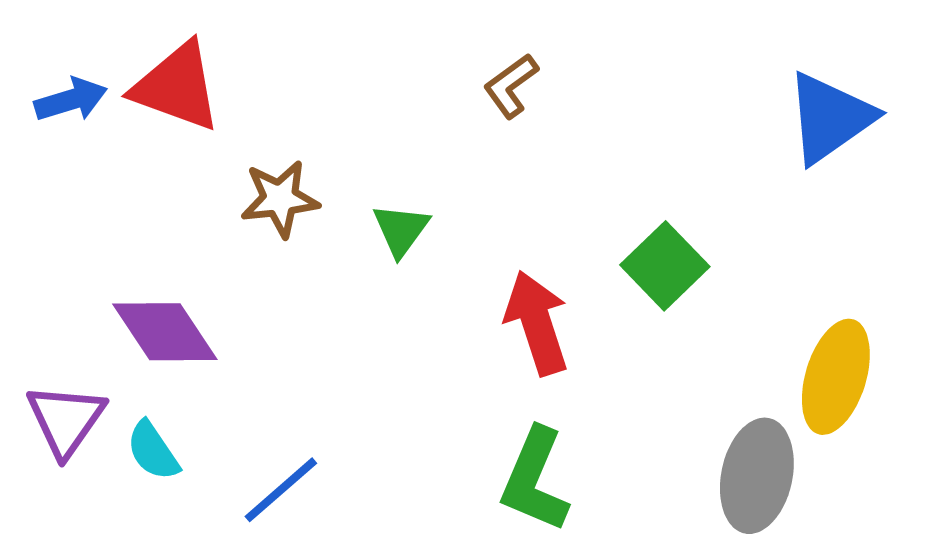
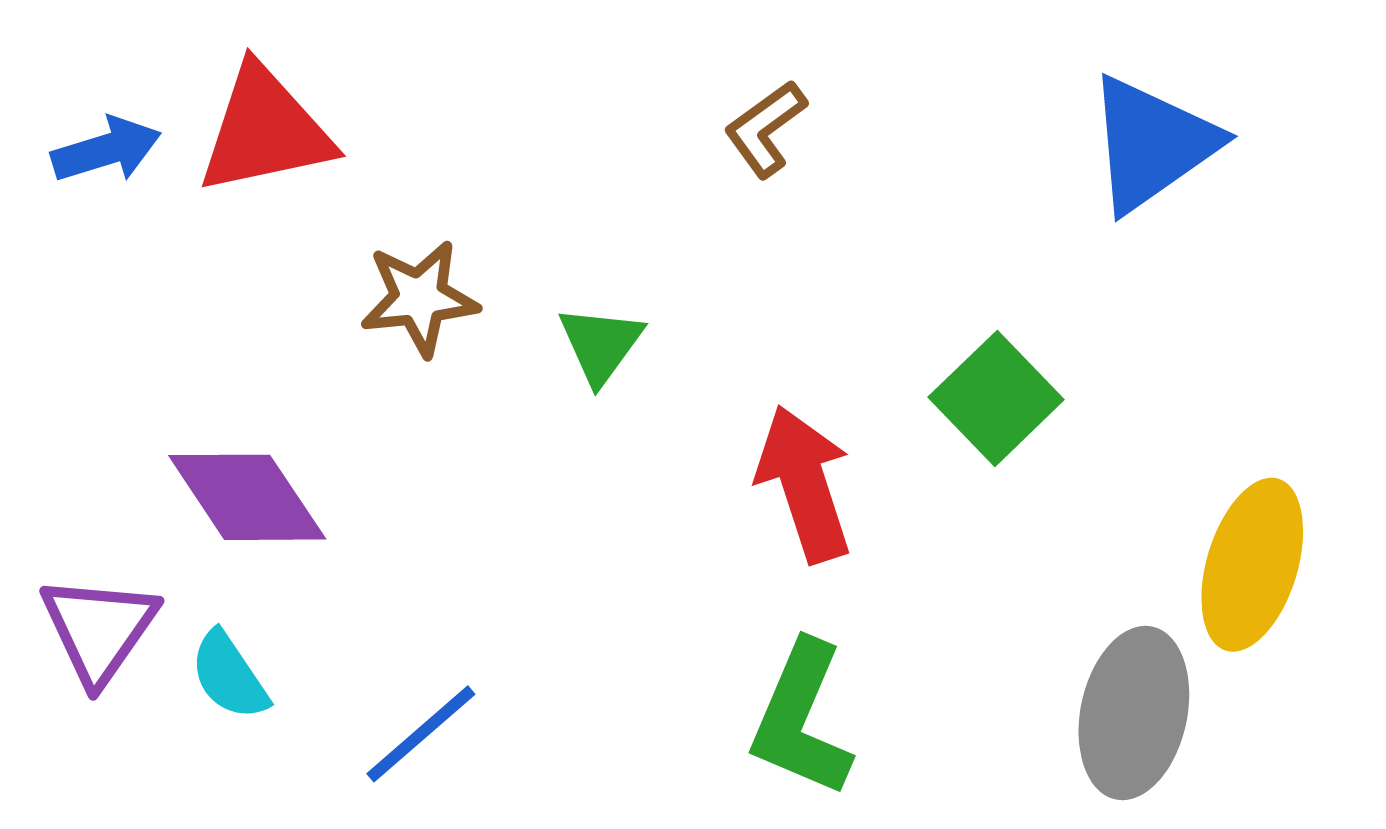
red triangle: (177, 87) -> (265, 130), turned -32
blue triangle: (830, 118) -> (1152, 144), moved

